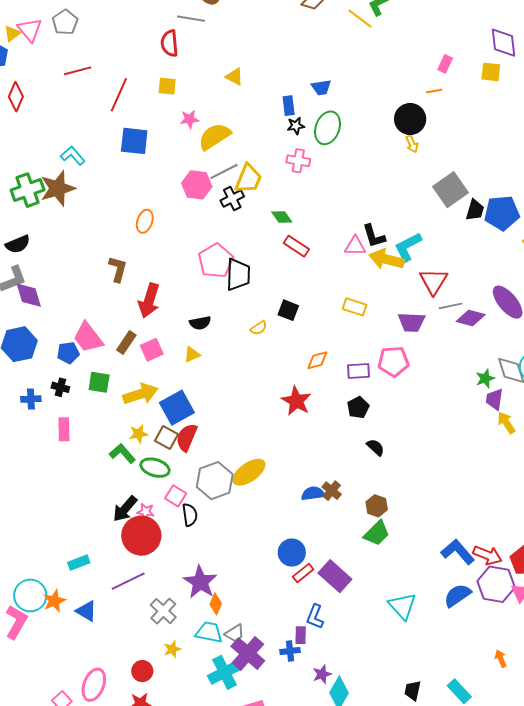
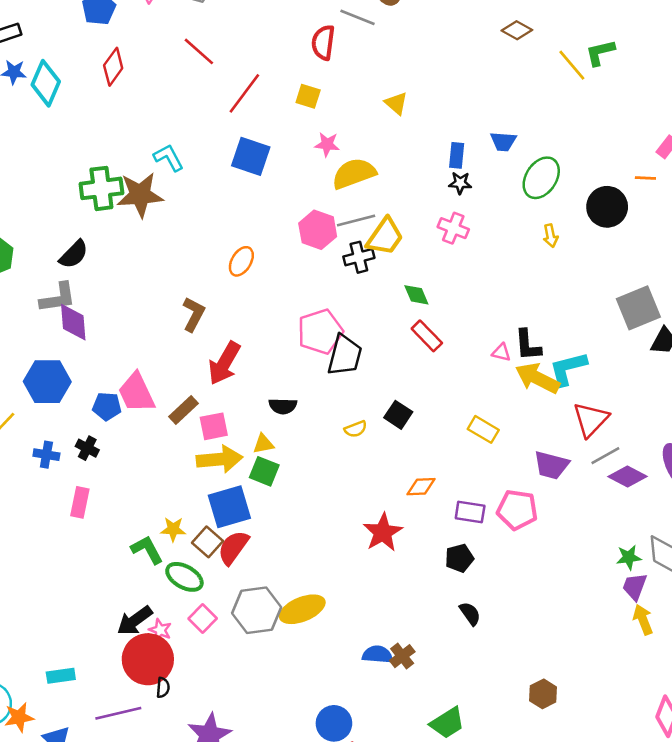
red line: (78, 71) -> (199, 51), turned 44
green ellipse: (327, 128) -> (541, 178), moved
yellow arrow: (412, 144) -> (551, 236), moved
black semicircle: (18, 244) -> (74, 254), turned -35
pink triangle: (355, 246) -> (501, 352), size x0.7
gray line: (451, 306) -> (605, 456), turned -30
green square: (99, 382) -> (264, 471), moved
yellow arrow: (140, 394) -> (219, 459), moved
brown hexagon: (377, 506) -> (543, 694), moved
black semicircle: (190, 515) -> (163, 688), moved, size x0.7

